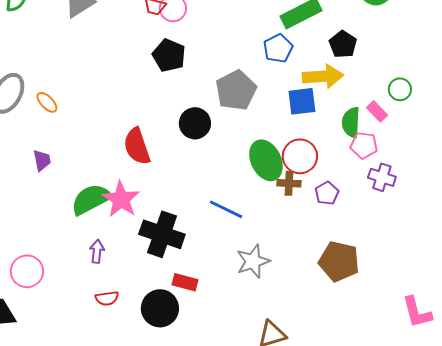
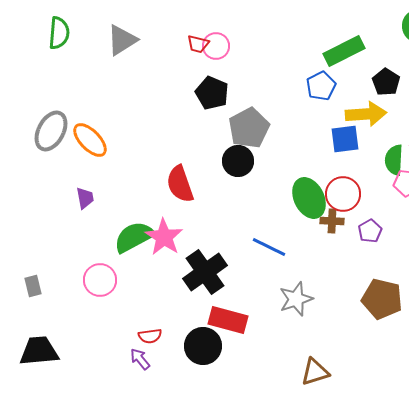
gray pentagon: (236, 90) -> (249, 128), moved
orange ellipse: (47, 102) -> (90, 140), size x1.6
black cross: (162, 234) -> (205, 272), turned 36
purple arrow: (97, 251) -> (140, 359), moved, turned -45
pink circle: (27, 271) -> (100, 280), moved
red rectangle: (185, 282) -> (228, 320), size x1.5

